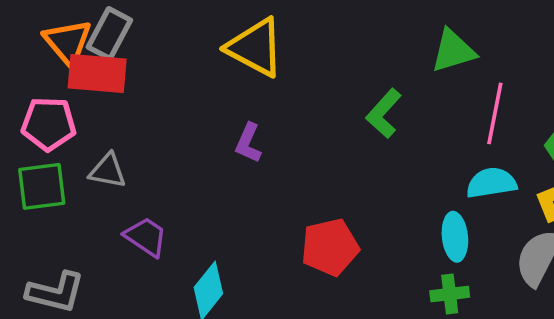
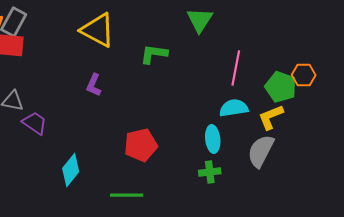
green triangle: (453, 51) -> (200, 20), moved, turned -40
green L-shape: (384, 113) -> (154, 54), moved, turned 56
purple trapezoid: (146, 237) -> (35, 123), moved

